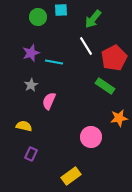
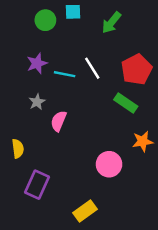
white line: (86, 46) -> (92, 68), moved
yellow semicircle: (24, 126) -> (18, 149), moved, turned 70
purple rectangle: (31, 154) -> (37, 185), size x1.6

